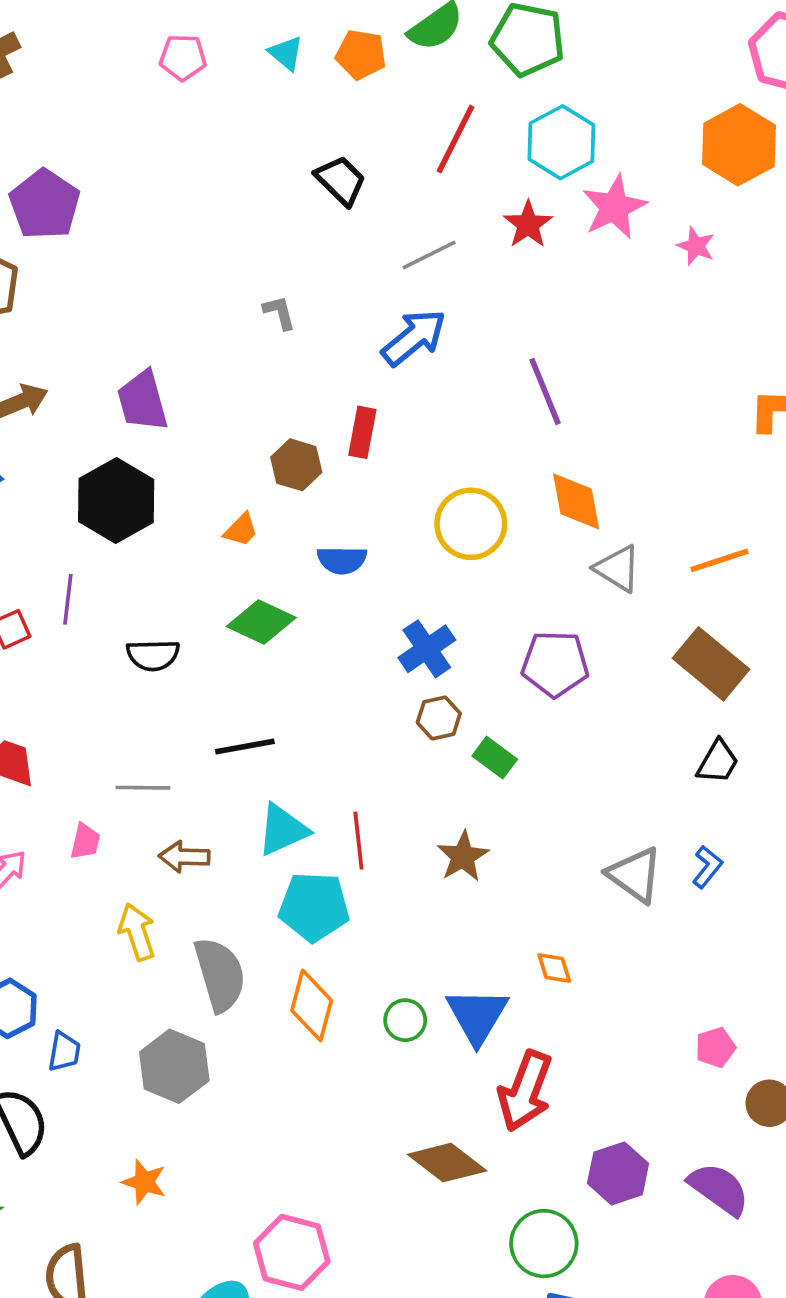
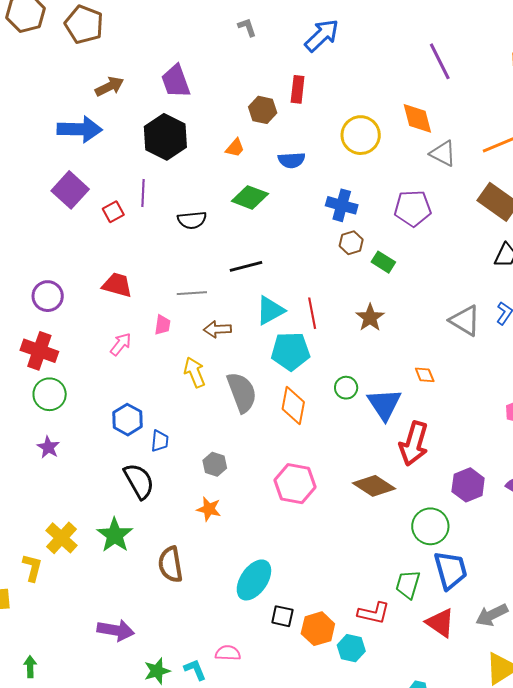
purple line: (545, 391) -> (440, 61), moved
blue cross: (427, 649) -> (342, 205), turned -36
green circle: (405, 1020) -> (346, 388), moved
gray hexagon: (174, 1066) -> (215, 464), moved, size x0.6
pink hexagon: (292, 1252) -> (295, 484), moved

